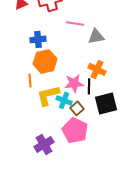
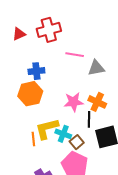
orange hexagon: (45, 61) -> (30, 94), moved
orange line: (30, 80) -> (33, 139), moved
pink star: (74, 83) -> (74, 102), moved

